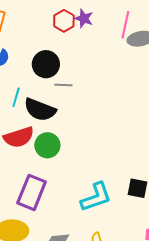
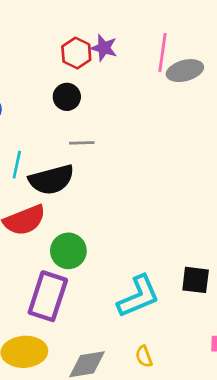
black circle: (46, 64) -> (67, 97), moved, size x0.7
black semicircle: (40, 110) -> (51, 180), turned -32
green circle: (47, 145) -> (68, 251), moved

